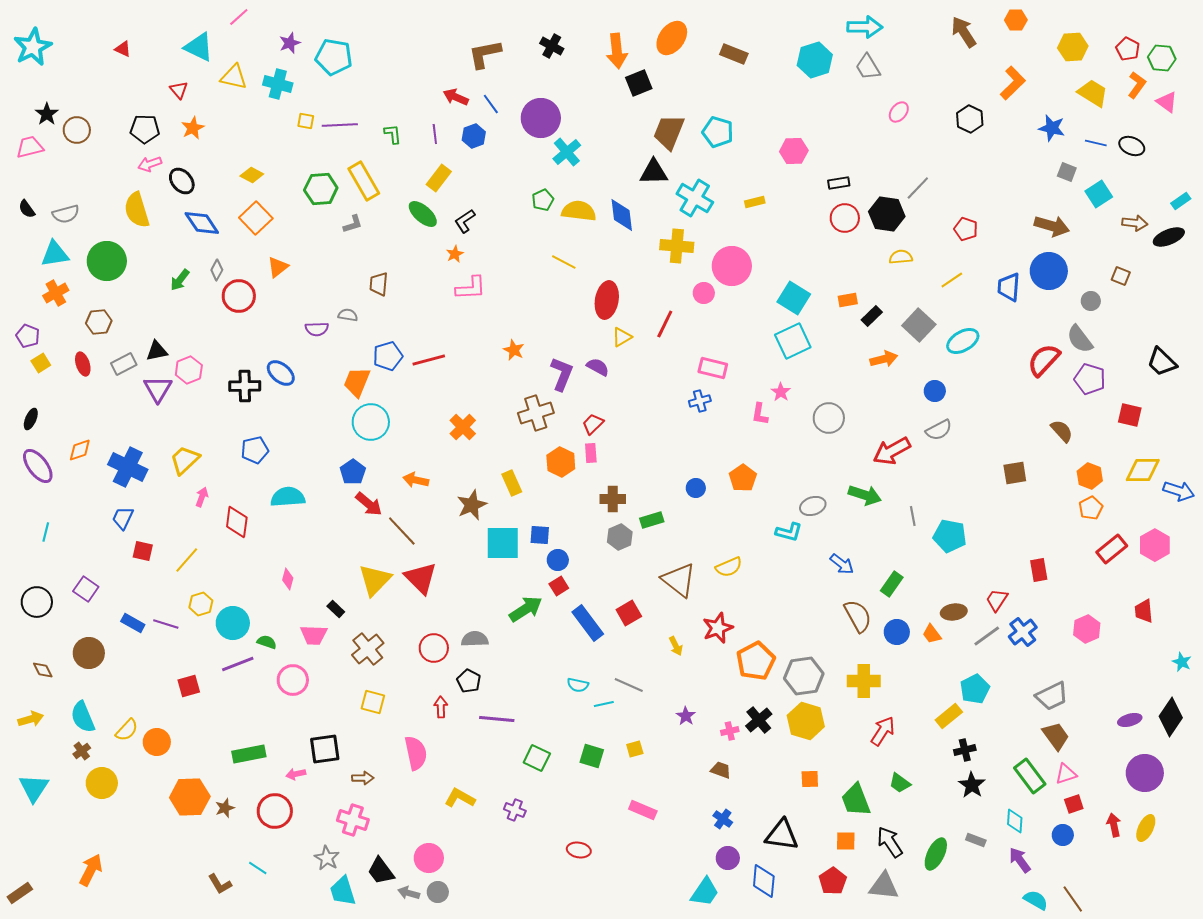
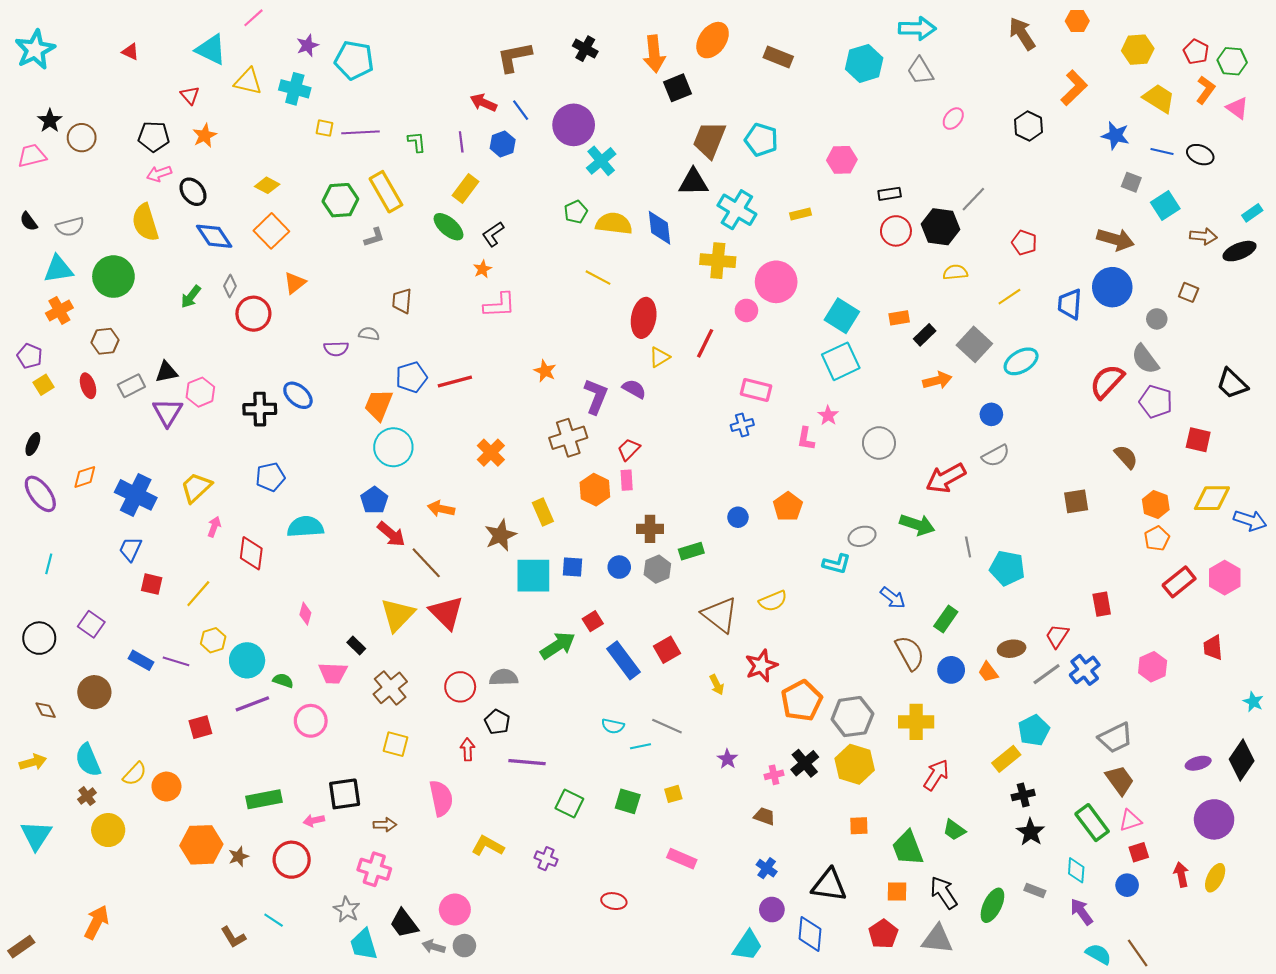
blue circle: (558, 560) -> (619, 567), moved

